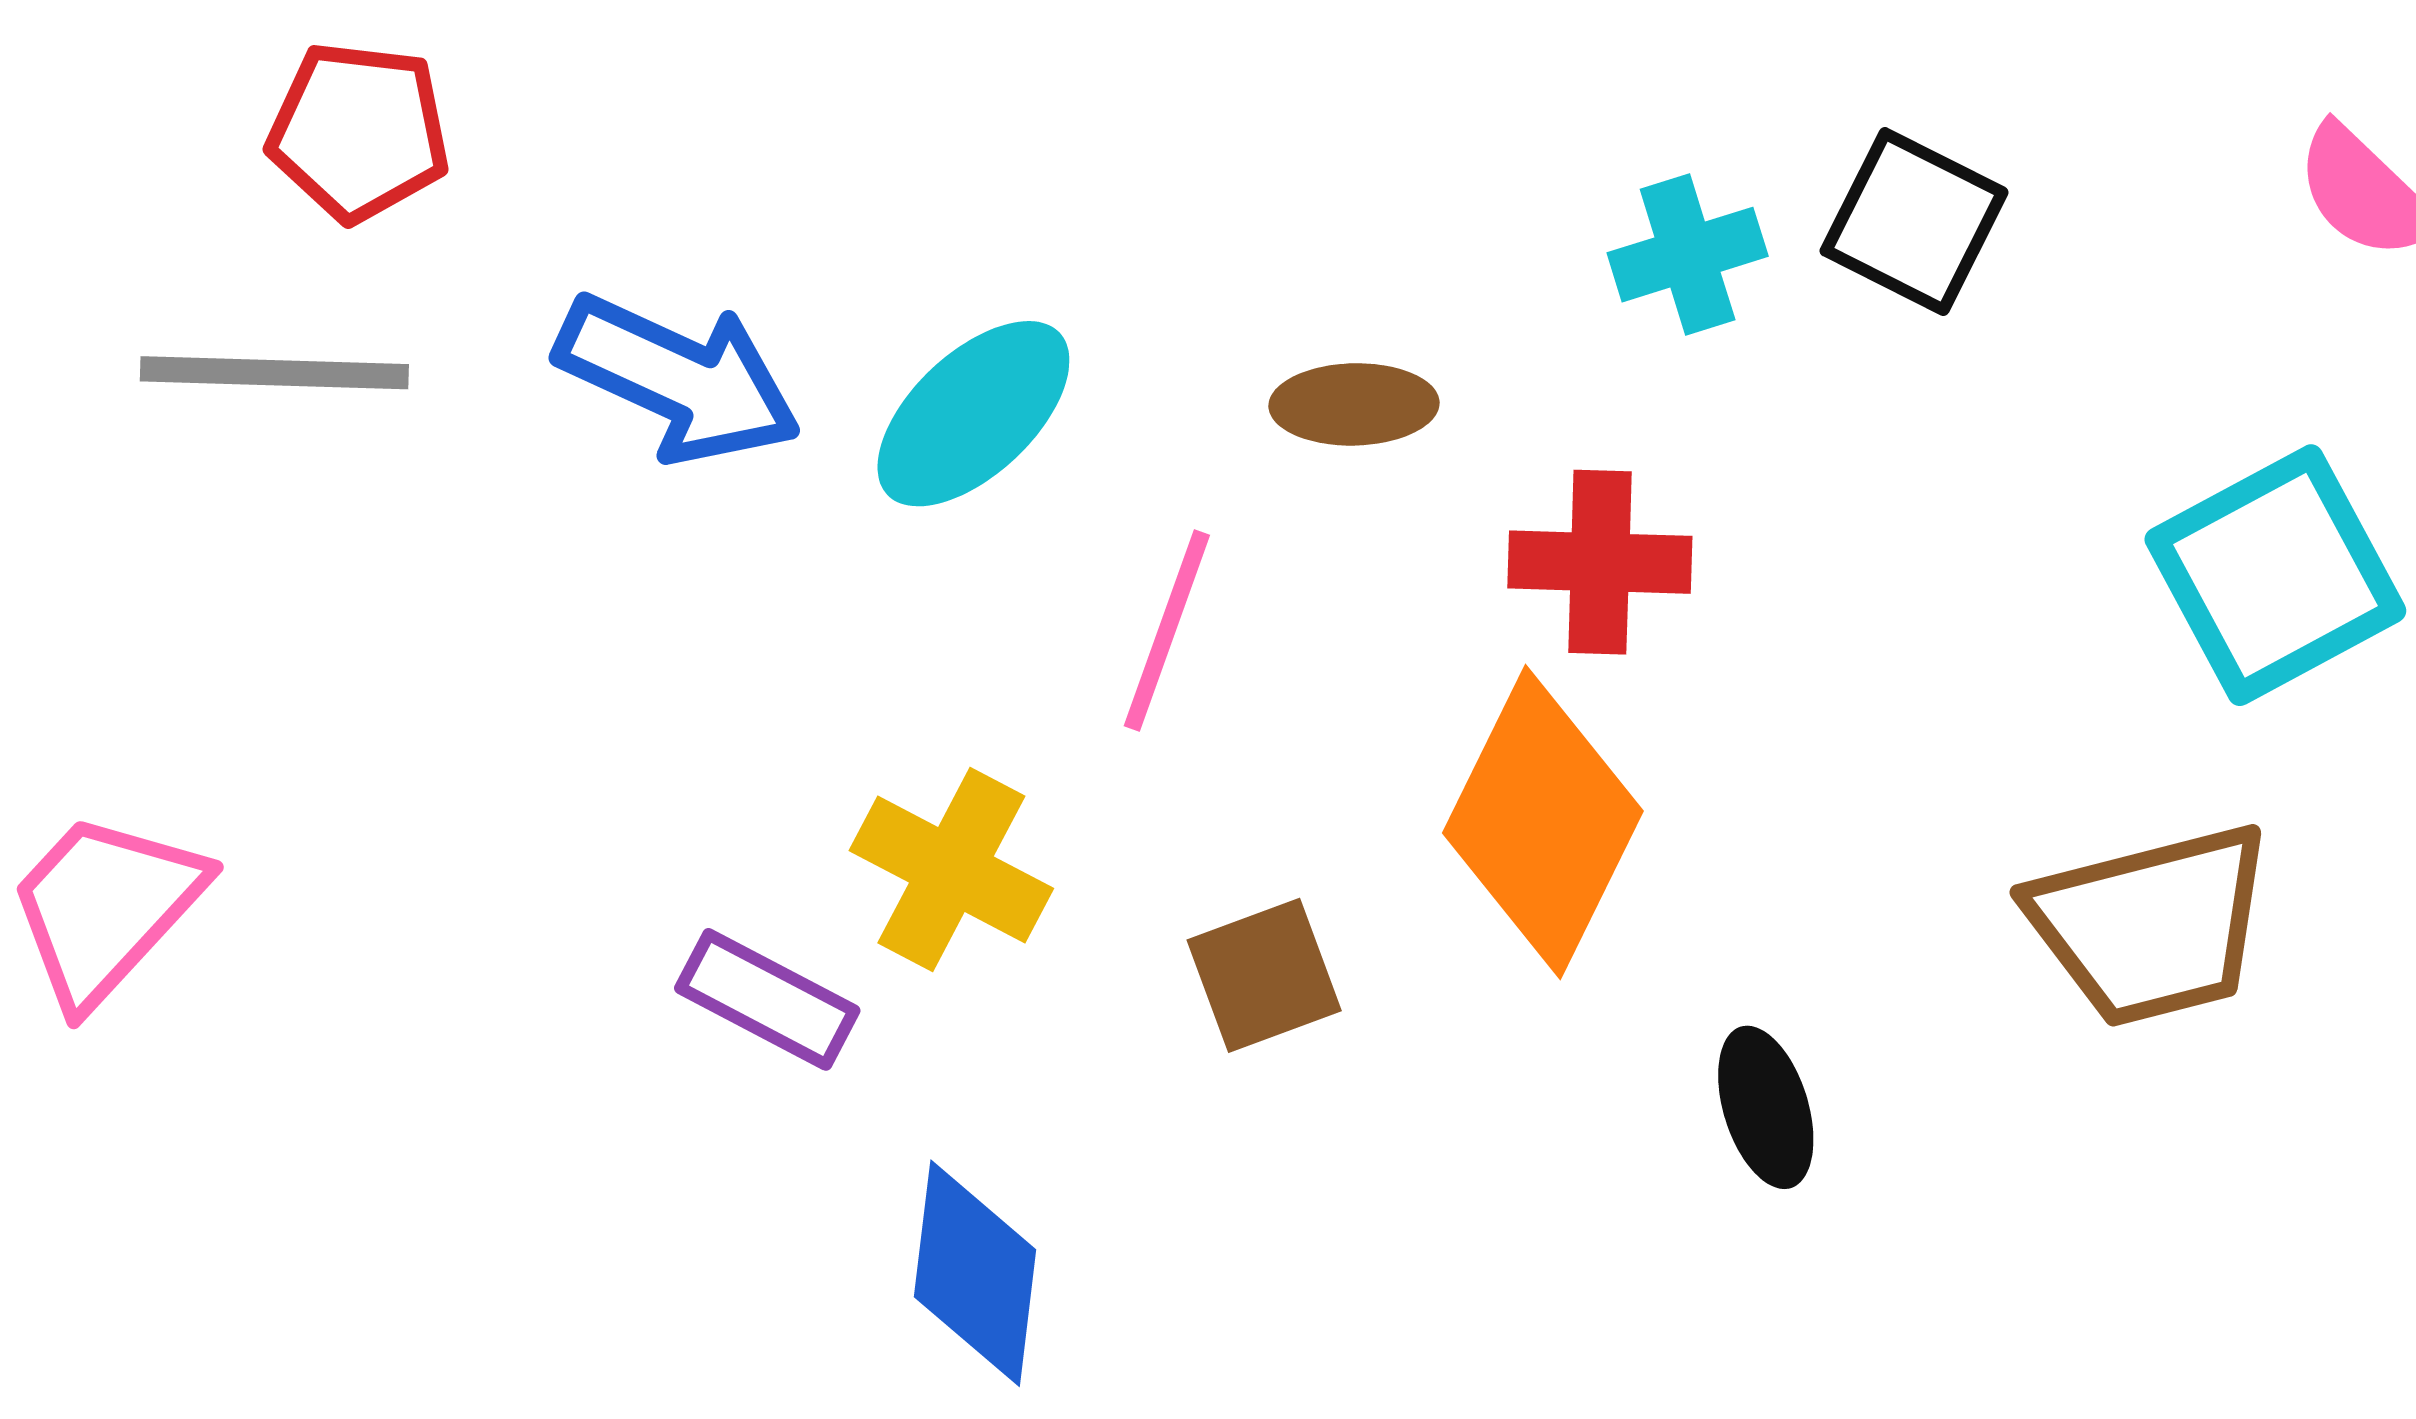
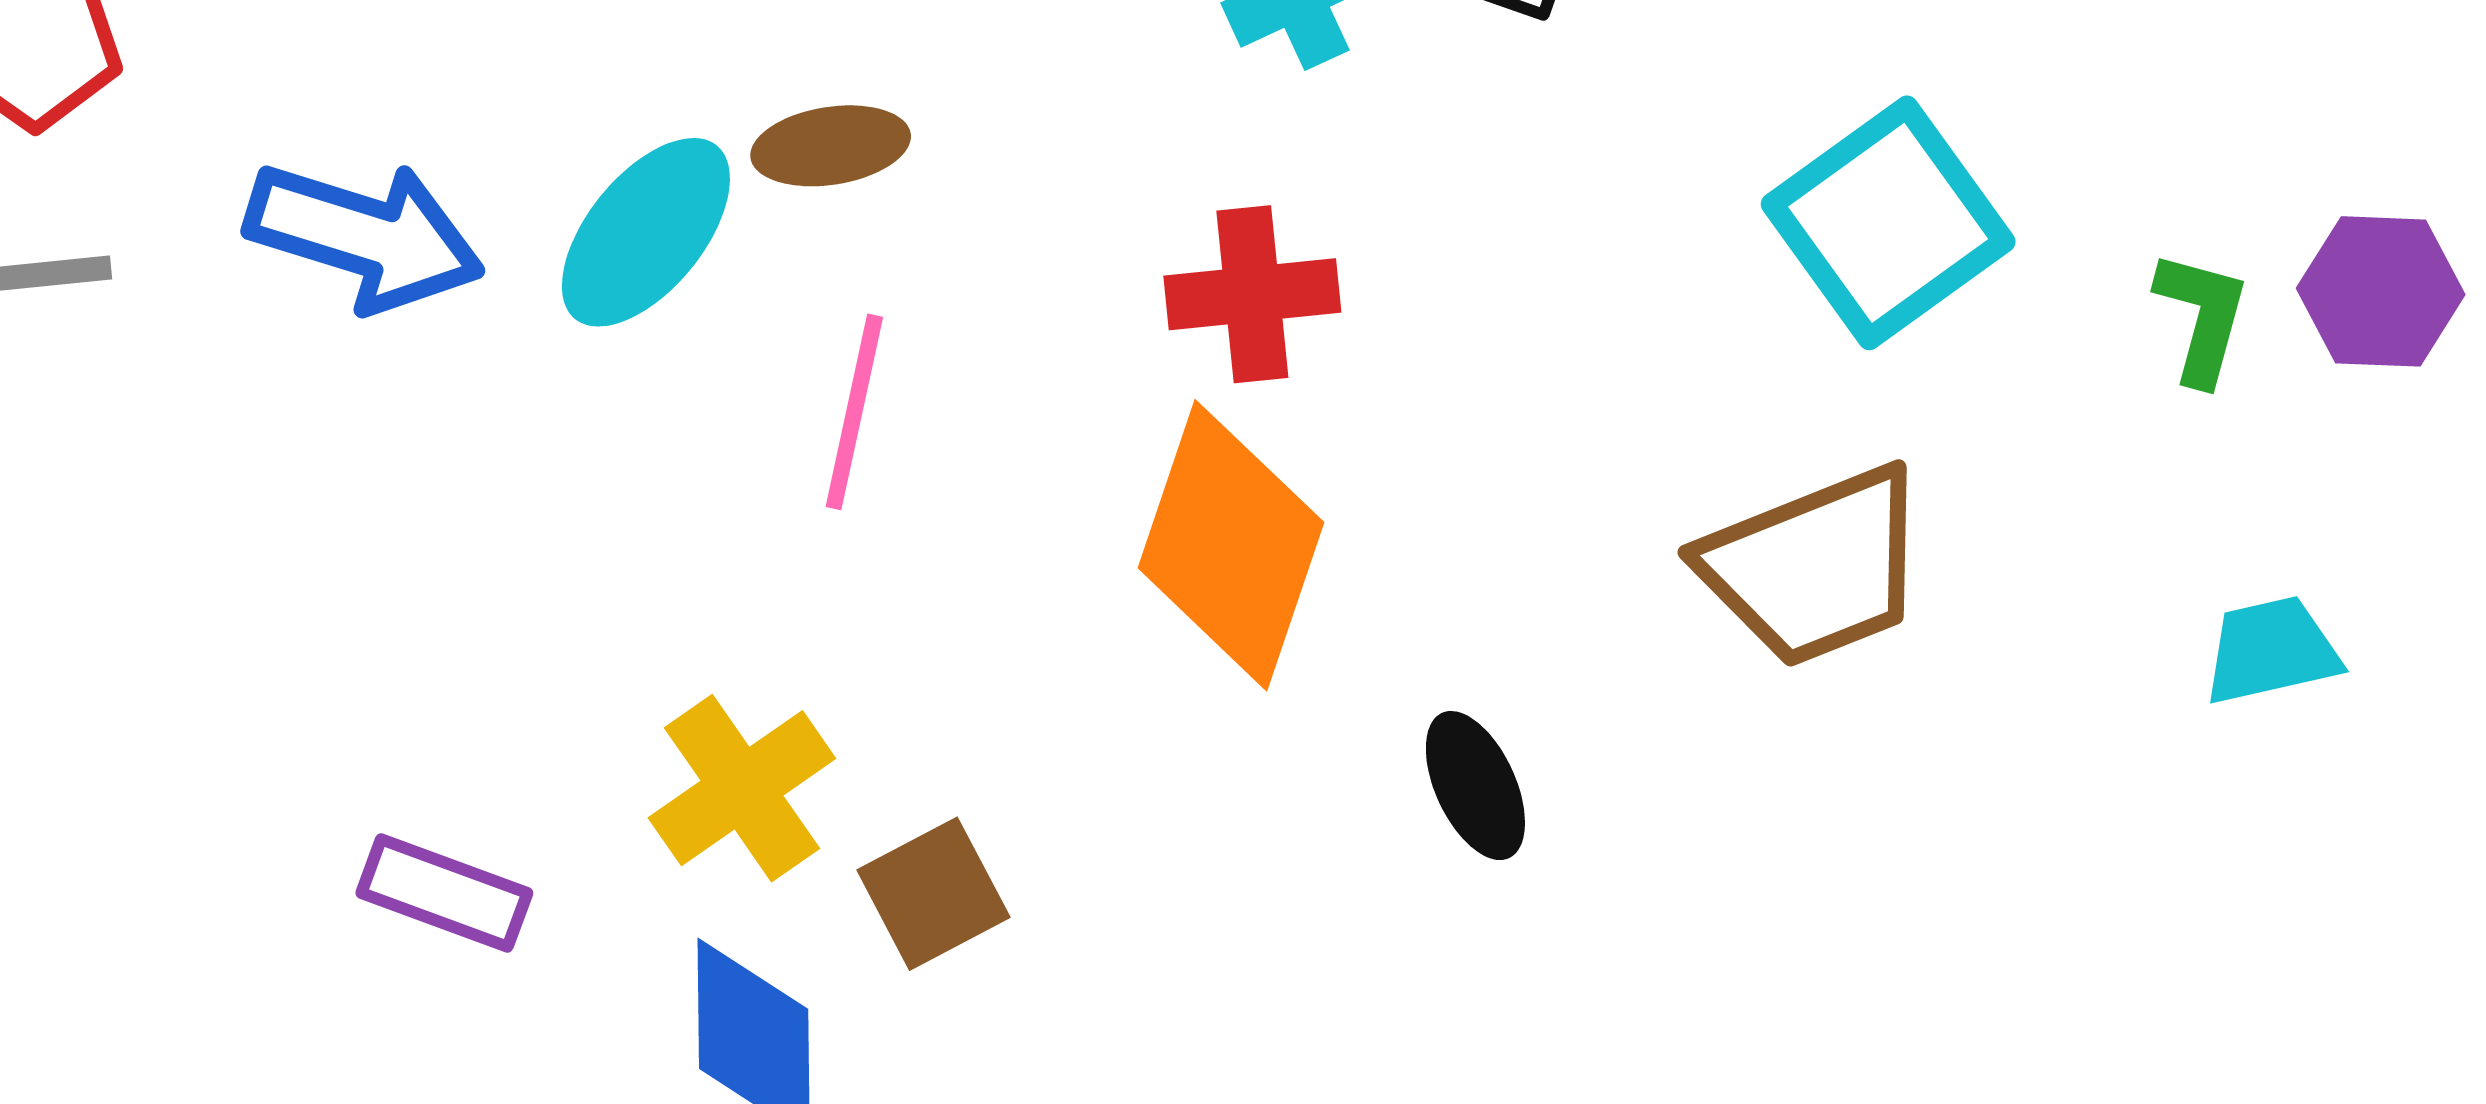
brown ellipse: (1354, 404) -> (831, 146), moved
yellow cross: (951, 869) -> (742, 788), moved, turned 35
brown square: (1264, 975) -> (933, 894), moved
purple rectangle: (767, 999) -> (444, 893), moved

